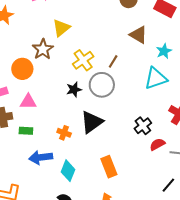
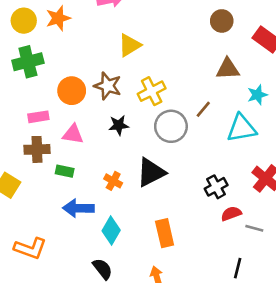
brown triangle: (138, 35) -> (228, 69), turned -42
brown star: (43, 49) -> (108, 86), moved, turned -30
brown line: (113, 61) -> (203, 109), moved
black star: (74, 90) -> (119, 125), moved
black line: (168, 185) -> (238, 268), turned -35

